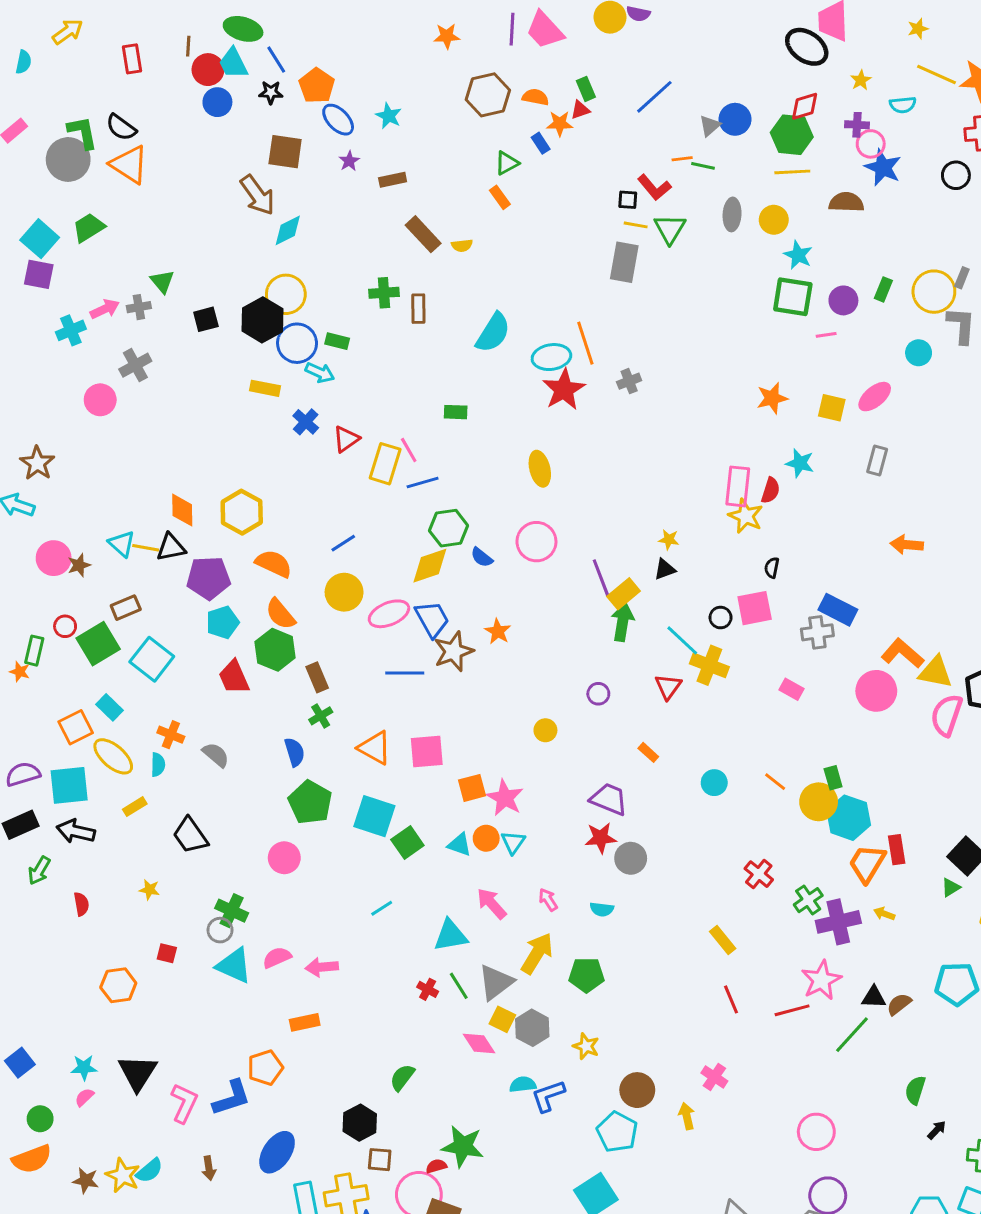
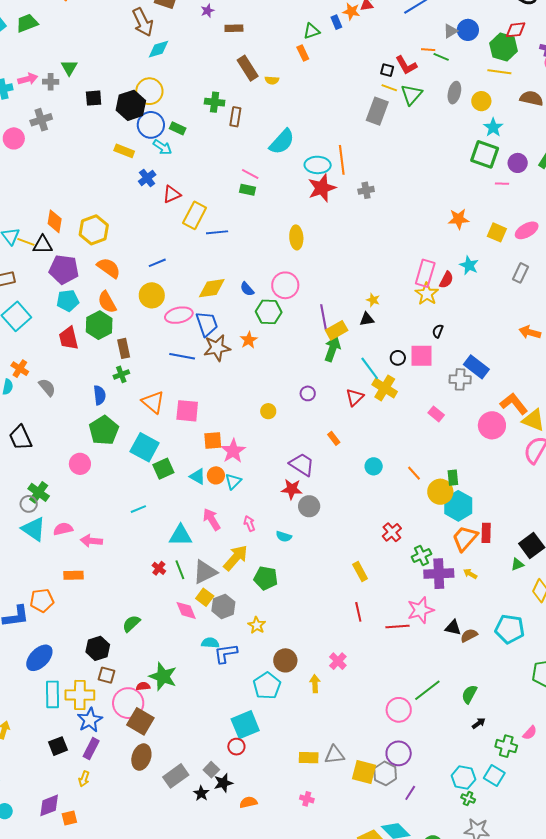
pink line: (409, 450) -> (250, 174), moved, turned -42
green hexagon: (449, 528) -> (269, 312), moved
green line: (852, 1035) -> (427, 690), moved

